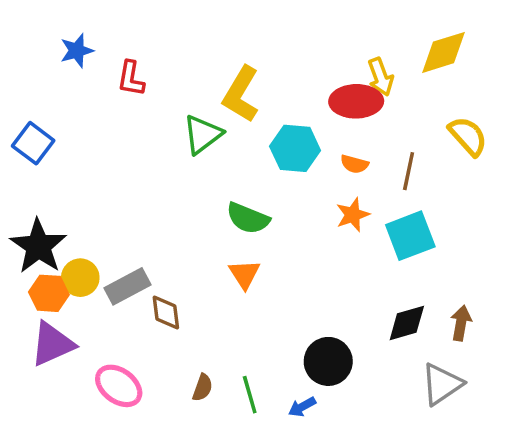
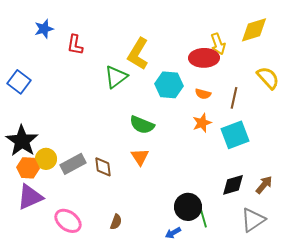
brown diamond: (166, 313) -> (103, 167), moved
brown arrow: (461, 323) -> (264, 185), turned 30
green line: (250, 395) -> (203, 217), moved

